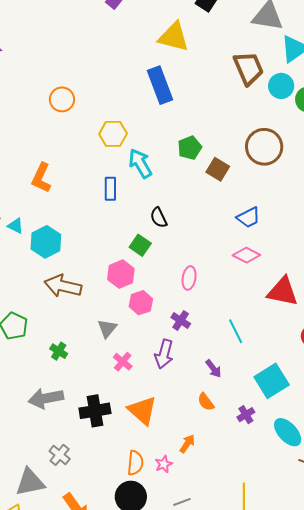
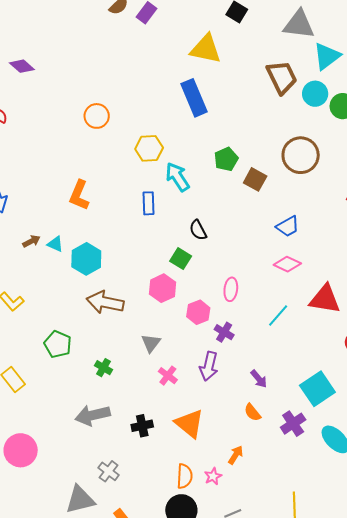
pink hexagon: (141, 303) -> (198, 312), moved
cyan line: (236, 331) -> (278, 316), moved, turned 70
black cross: (95, 411) -> (142, 426), size x0.7
purple cross: (246, 415) -> (293, 424), size x1.4

